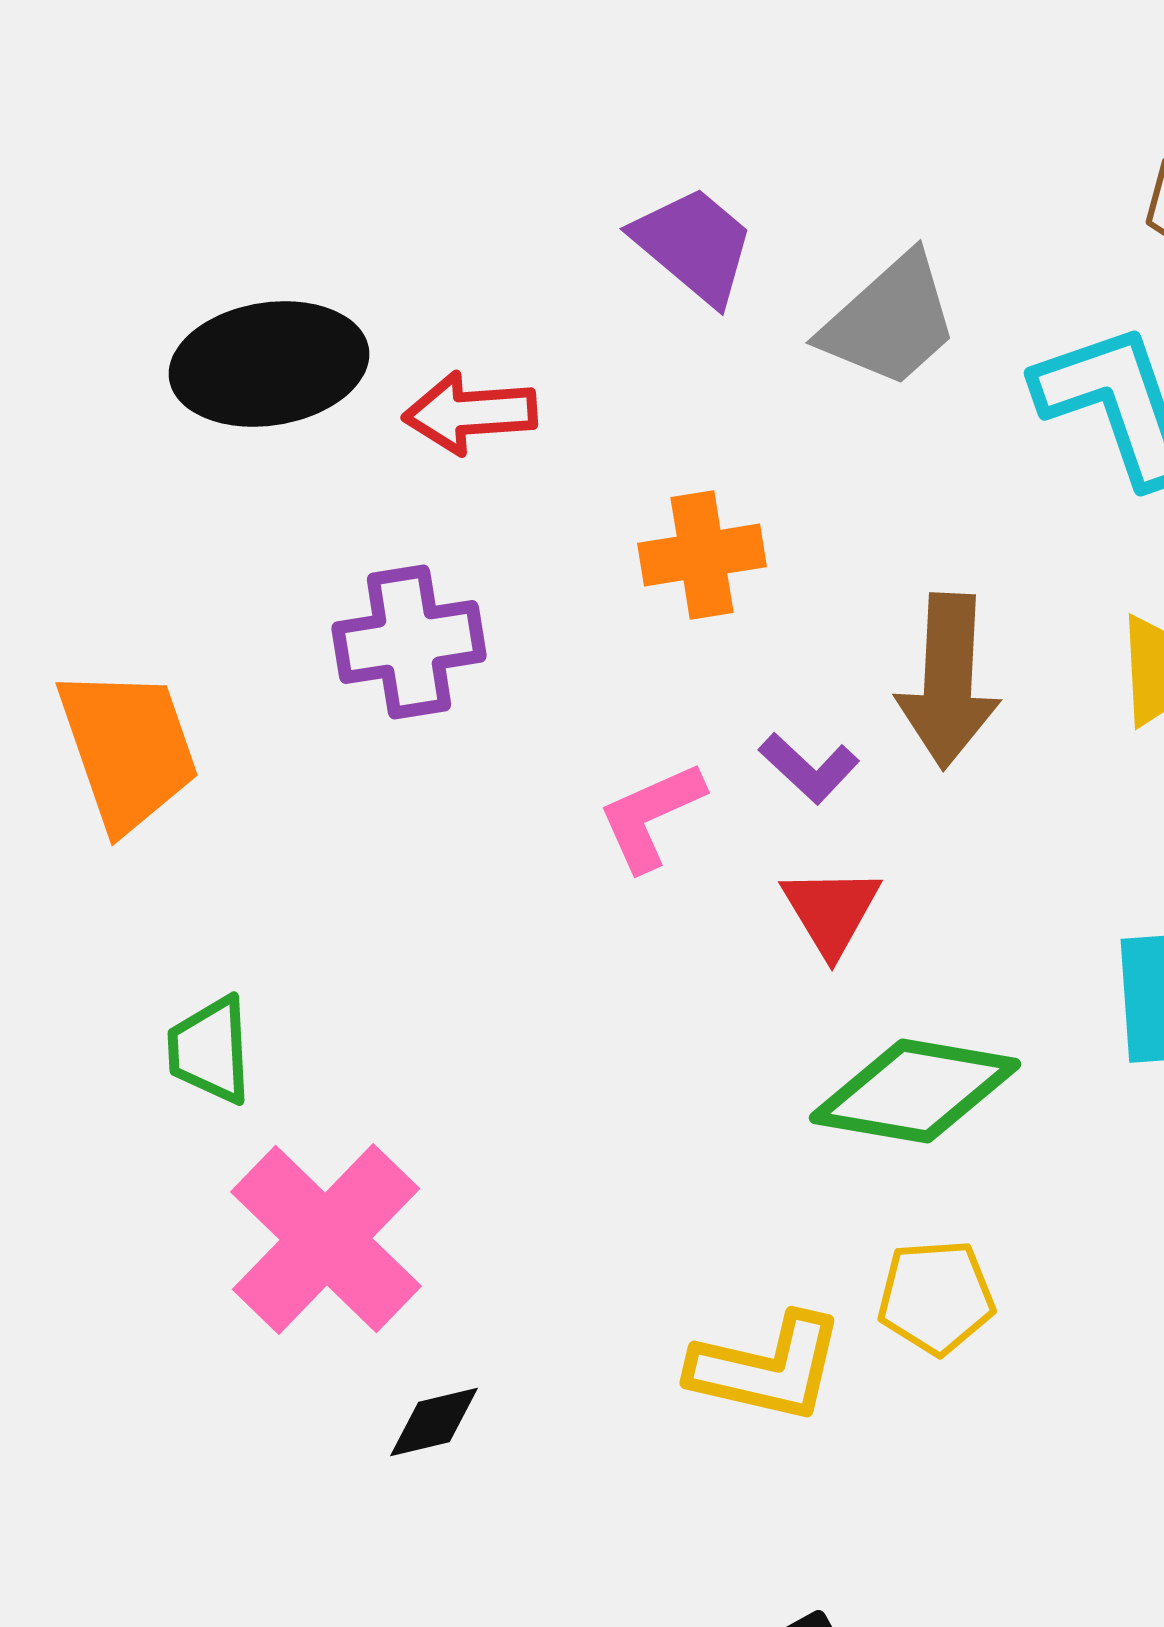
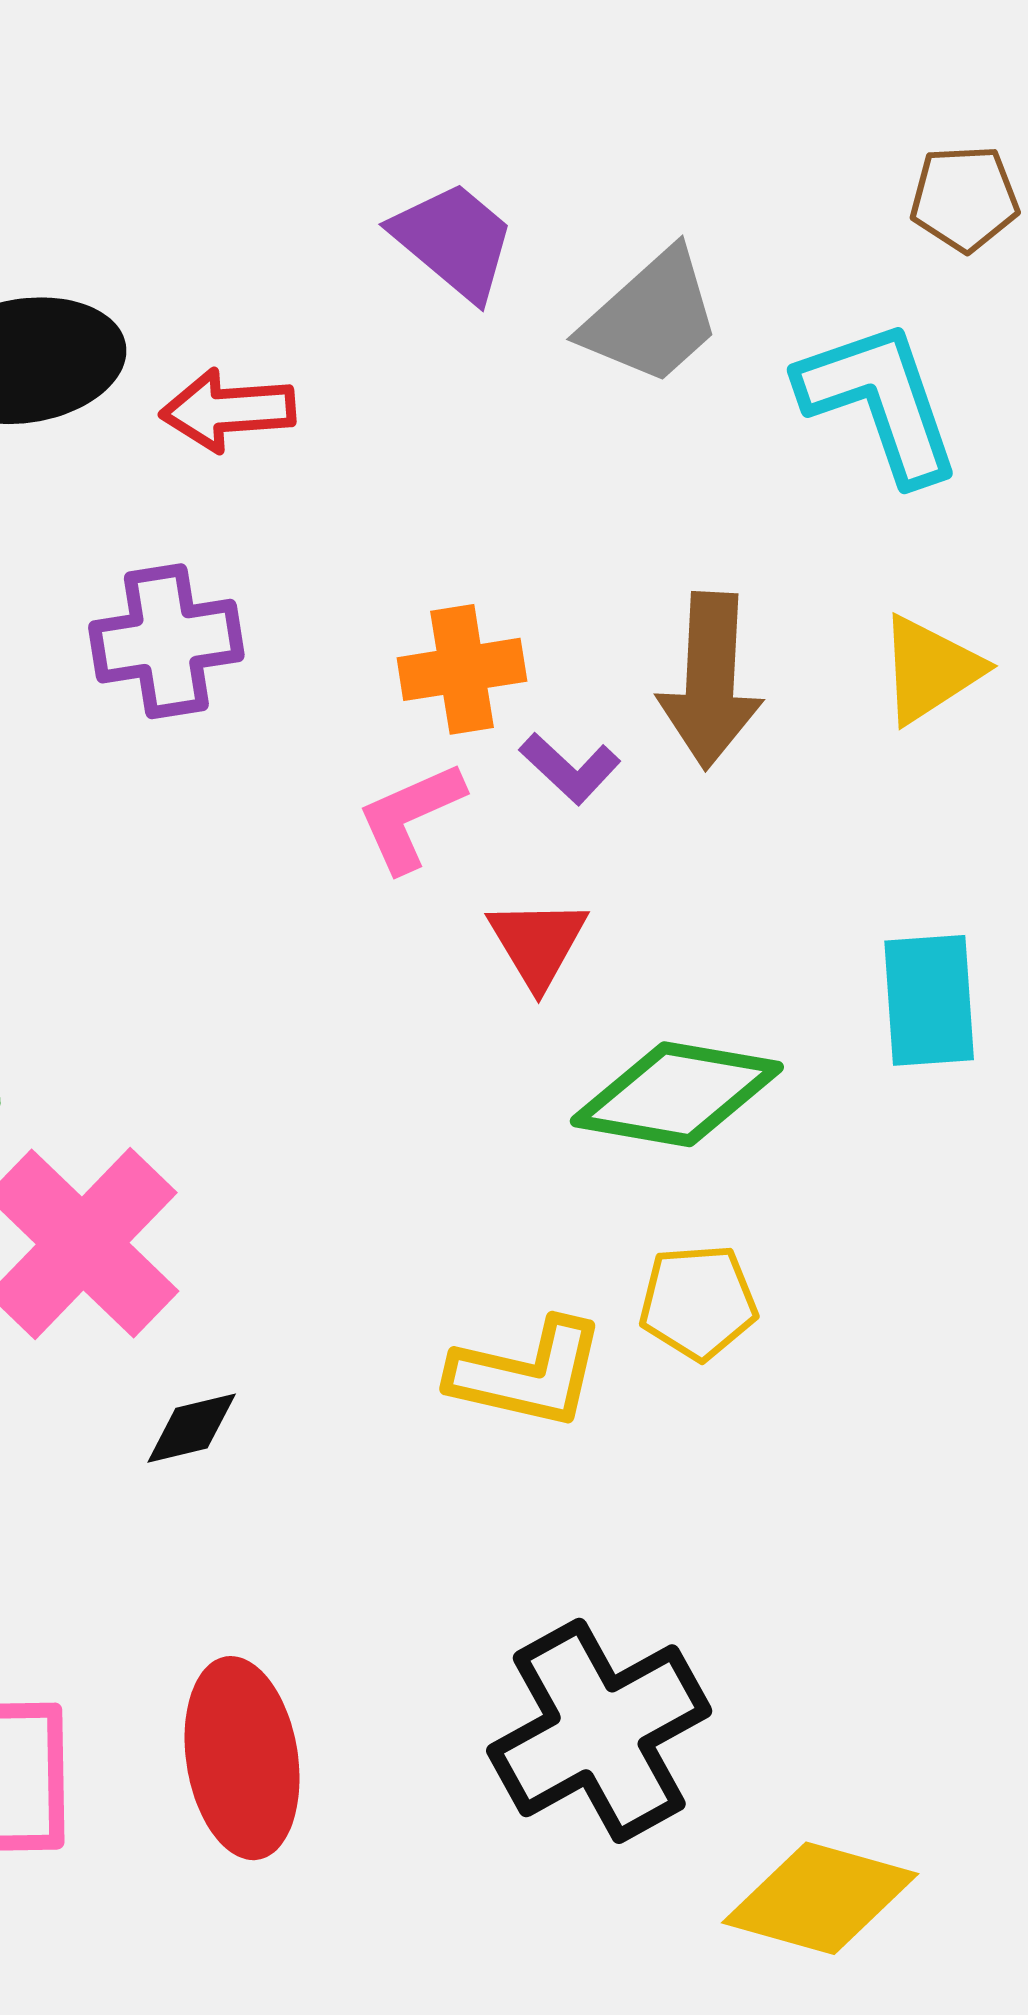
orange cross: (702, 555) -> (462, 669), moved
red triangle: (831, 911) -> (538, 943), moved

